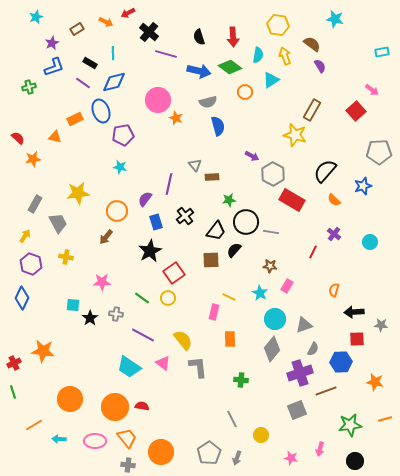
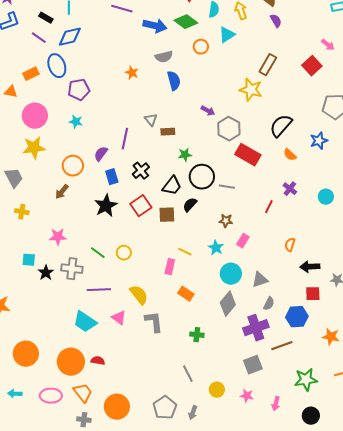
pink circle: (158, 100) -> (35, 116), moved
red square: (174, 273) -> (141, 206), moved
gray cross: (116, 314) -> (72, 269), size x1.5
purple line: (143, 335) -> (99, 290), turned -30
orange rectangle: (230, 339) -> (186, 294), turned -56
pink star: (291, 458) -> (247, 396), moved

